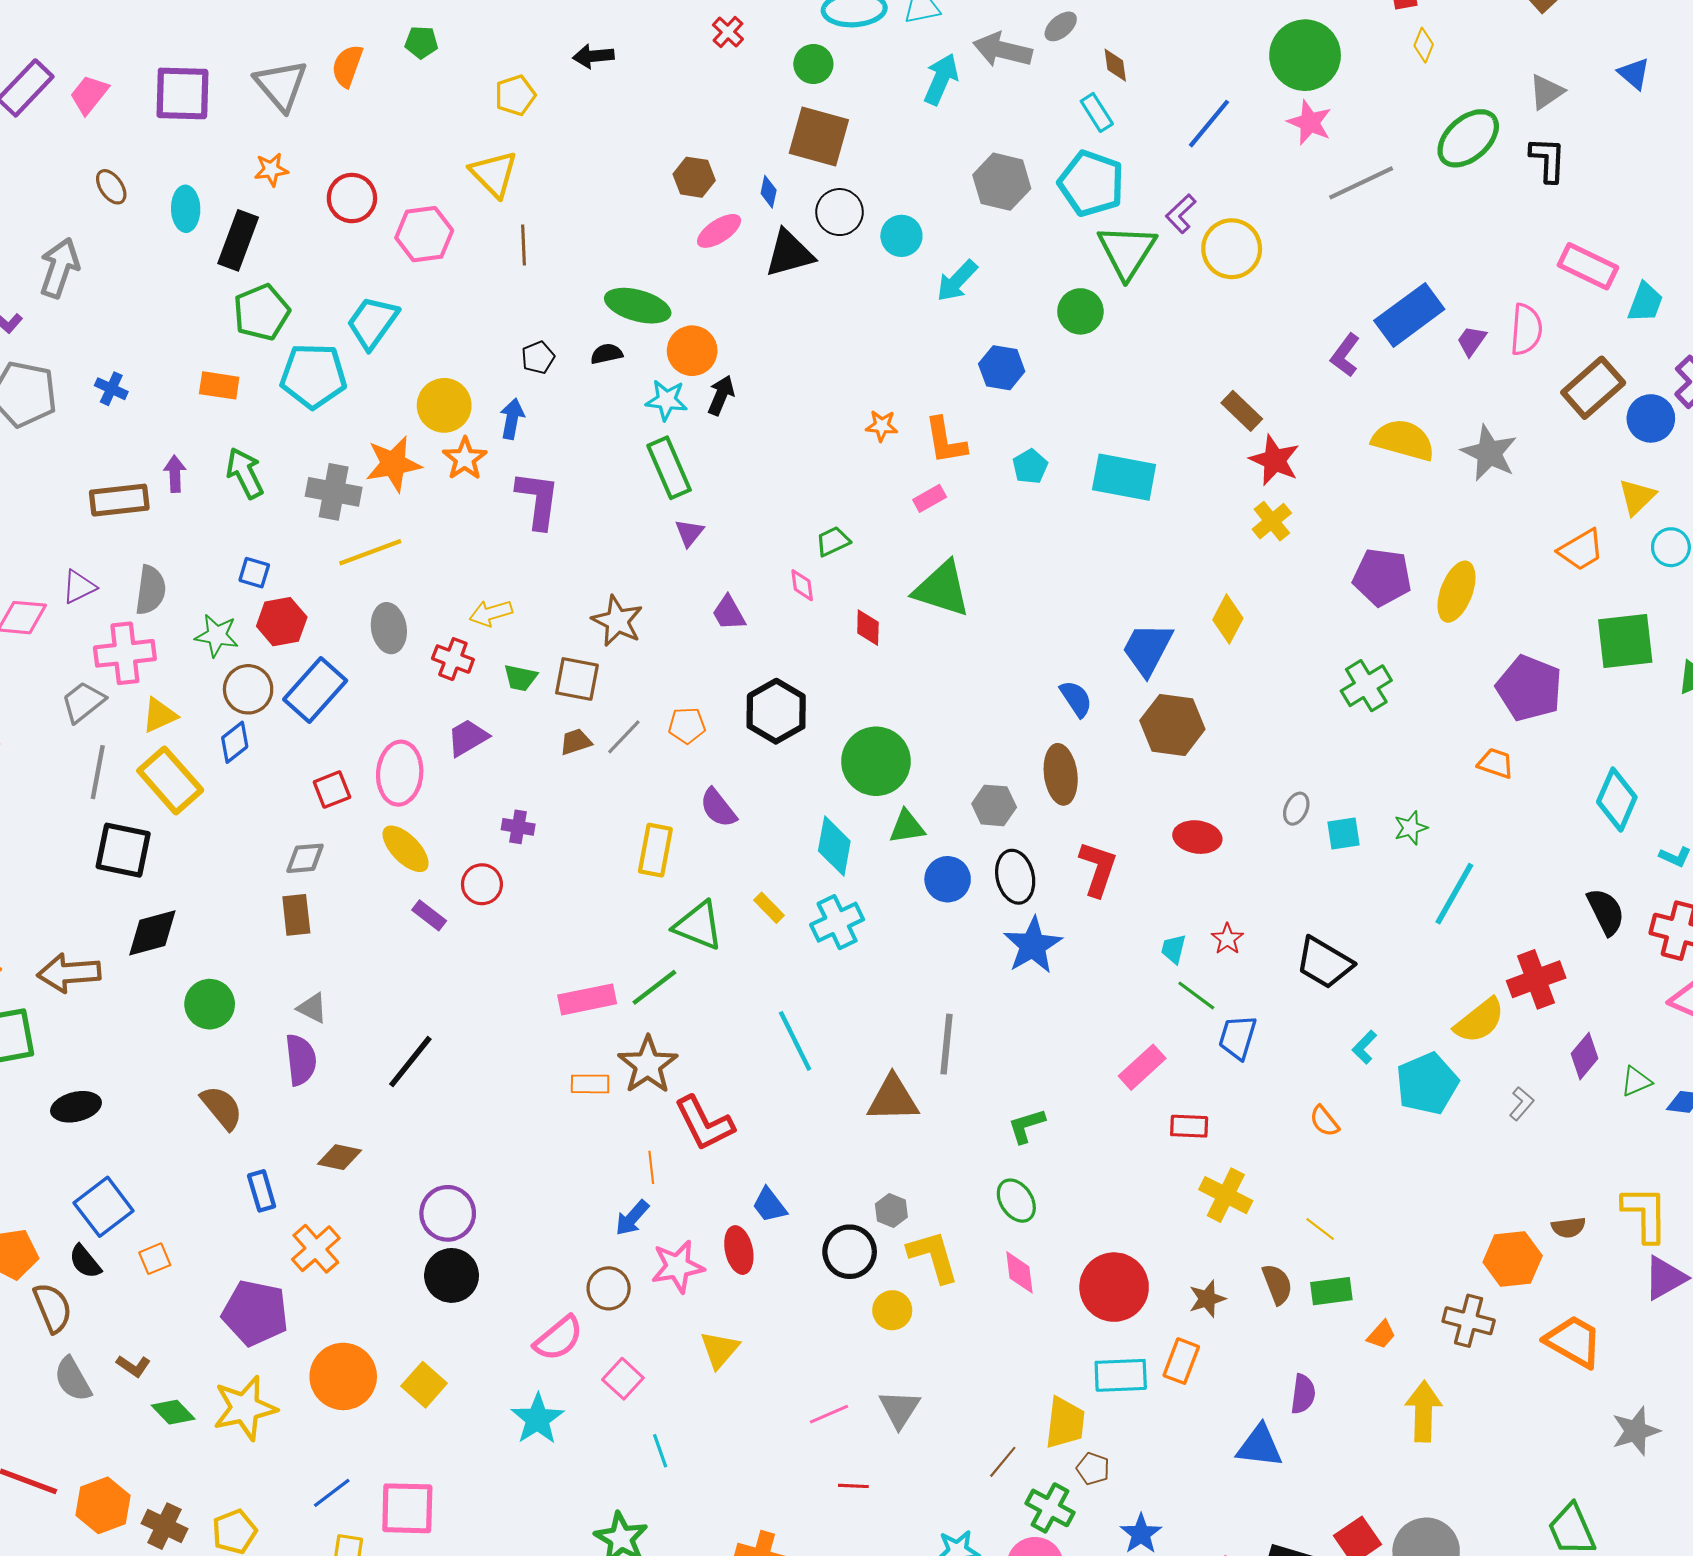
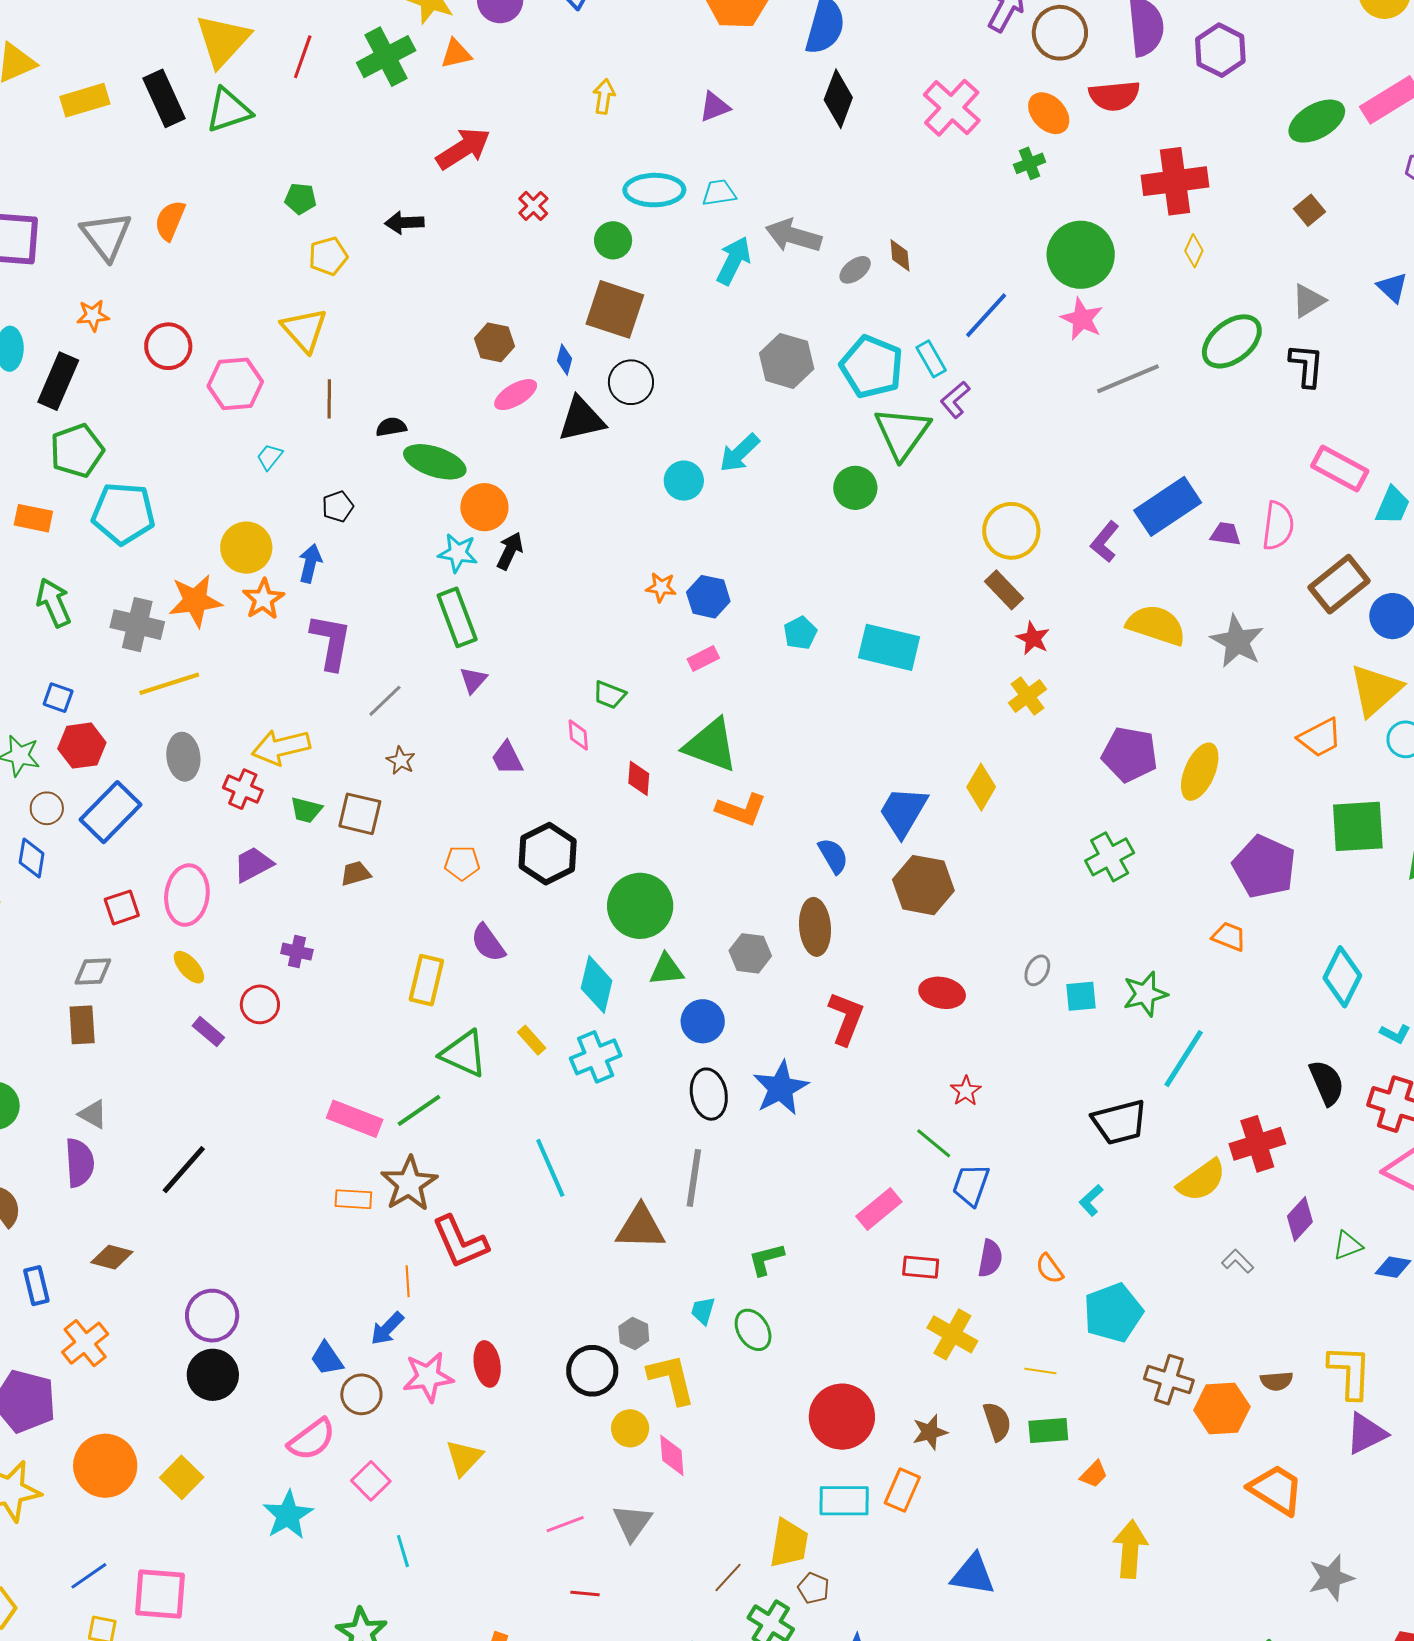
gray ellipse: (1061, 26) -> (855, 270), moved
green pentagon: (421, 42) -> (300, 199), moved
cyan rectangle: (1097, 112) -> (931, 359), moved
cyan circle: (901, 236) -> (684, 481), moved
yellow circle: (1232, 249) -> (1011, 531), moved
cyan trapezoid: (372, 322) -> (270, 457), moved, size x0.5
purple trapezoid: (1472, 341) -> (1226, 534), turned 60
black semicircle: (607, 354) -> (391, 427), moved
blue hexagon: (1002, 368) -> (708, 597), moved
orange L-shape: (946, 441) -> (741, 810), moved, turned -63
red star: (1275, 460) -> (1033, 638), size x0.7
yellow triangle: (1637, 497) -> (1376, 690), size x1.5
green trapezoid: (833, 541) -> (609, 695), turned -136
yellow arrow: (491, 613) -> (281, 747), size x1.4
brown star: (617, 621) -> (401, 761), size x0.6
brown circle: (248, 689) -> (47, 808), size x0.7
gray line: (624, 737) -> (385, 701), moved
blue diamond: (235, 742) -> (32, 858), turned -45
green star: (1411, 828) -> (1145, 994), size x1.4
yellow ellipse: (406, 849) -> (189, 967), size x0.7
black ellipse: (1015, 877) -> (709, 1094), moved
cyan trapezoid: (1174, 949) -> (703, 1311), moved
black trapezoid: (1324, 963) -> (1120, 1122), moved, turned -48
pink rectangle: (587, 999) -> (355, 1119), turned 30
cyan pentagon: (1427, 1084) -> (1113, 1313), moved
gray L-shape: (1521, 1104) -> (1238, 1261), turned -88
blue trapezoid: (769, 1205) -> (327, 1359), moved
yellow line: (1320, 1229) -> (1040, 1371), turned -32
pink diamond: (1019, 1272) -> (672, 1455), moved
brown cross: (1469, 1321) -> (1169, 1380), moved
purple semicircle: (1303, 1394) -> (990, 1258), moved

